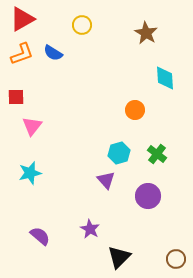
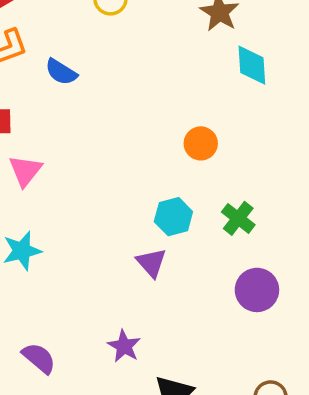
blue semicircle: (53, 53) -> (61, 72), moved
cyan diamond: (165, 78) -> (252, 65), moved
purple circle: (148, 196) -> (257, 290), moved

